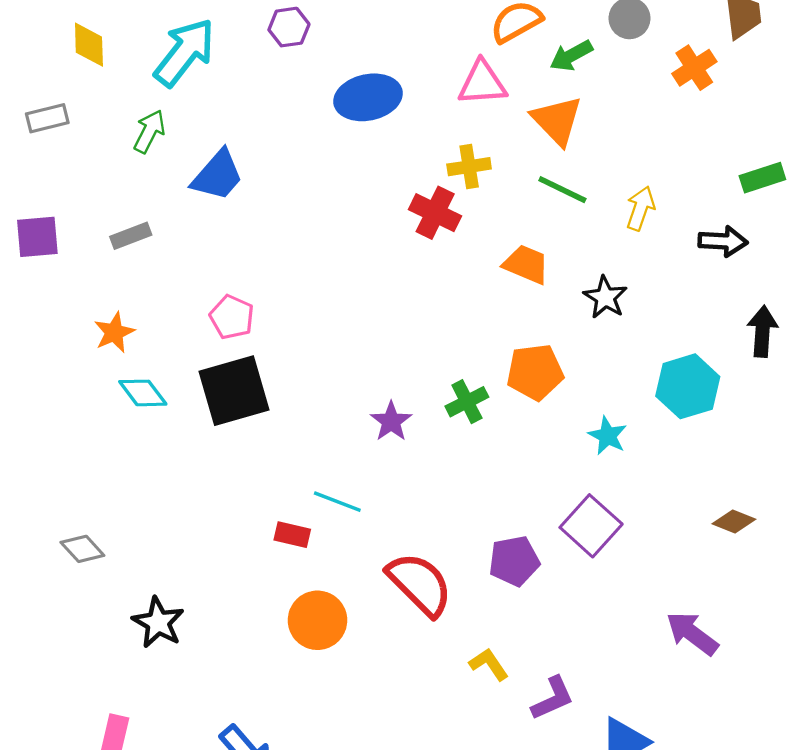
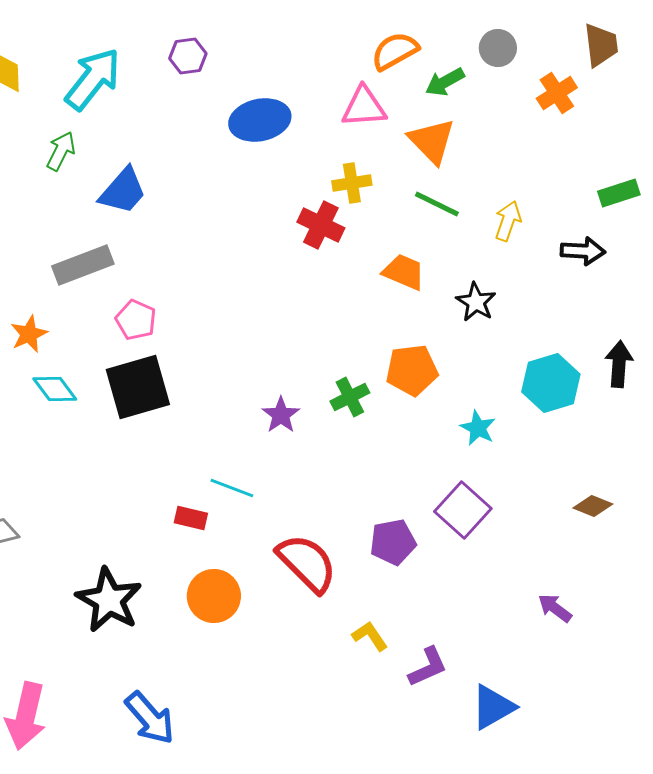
gray rectangle: (131, 236) -> (83, 265), moved, size x1.6
black arrow: (762, 331) -> (619, 364), moved
black star: (158, 622) -> (109, 600), moved, size x1.4
purple arrow: (692, 633) -> (555, 608), size x0.7

